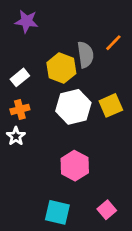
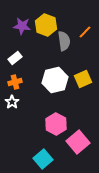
purple star: (27, 21) -> (22, 26), moved
yellow hexagon: (61, 68) -> (46, 25), moved
pink square: (107, 210) -> (78, 142), moved, size x1.6
cyan square: (57, 212) -> (43, 159), turned 36

